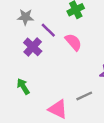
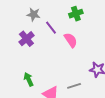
purple cross: (33, 47) -> (26, 39), moved
green arrow: (23, 86) -> (29, 79), moved

